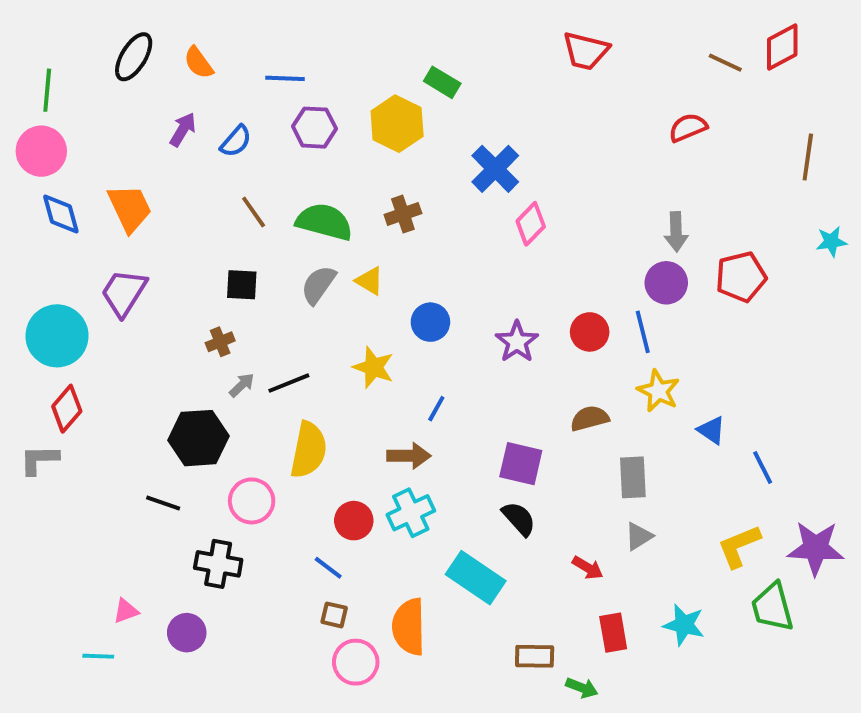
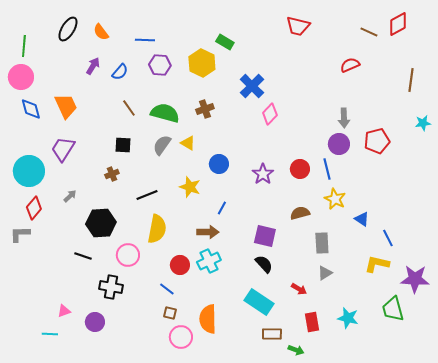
gray arrow: (242, 385) -> (70, 196), moved
yellow L-shape: (739, 546) -> (377, 264), moved, turned 35
cyan rectangle: (476, 578) -> (259, 302), moved

